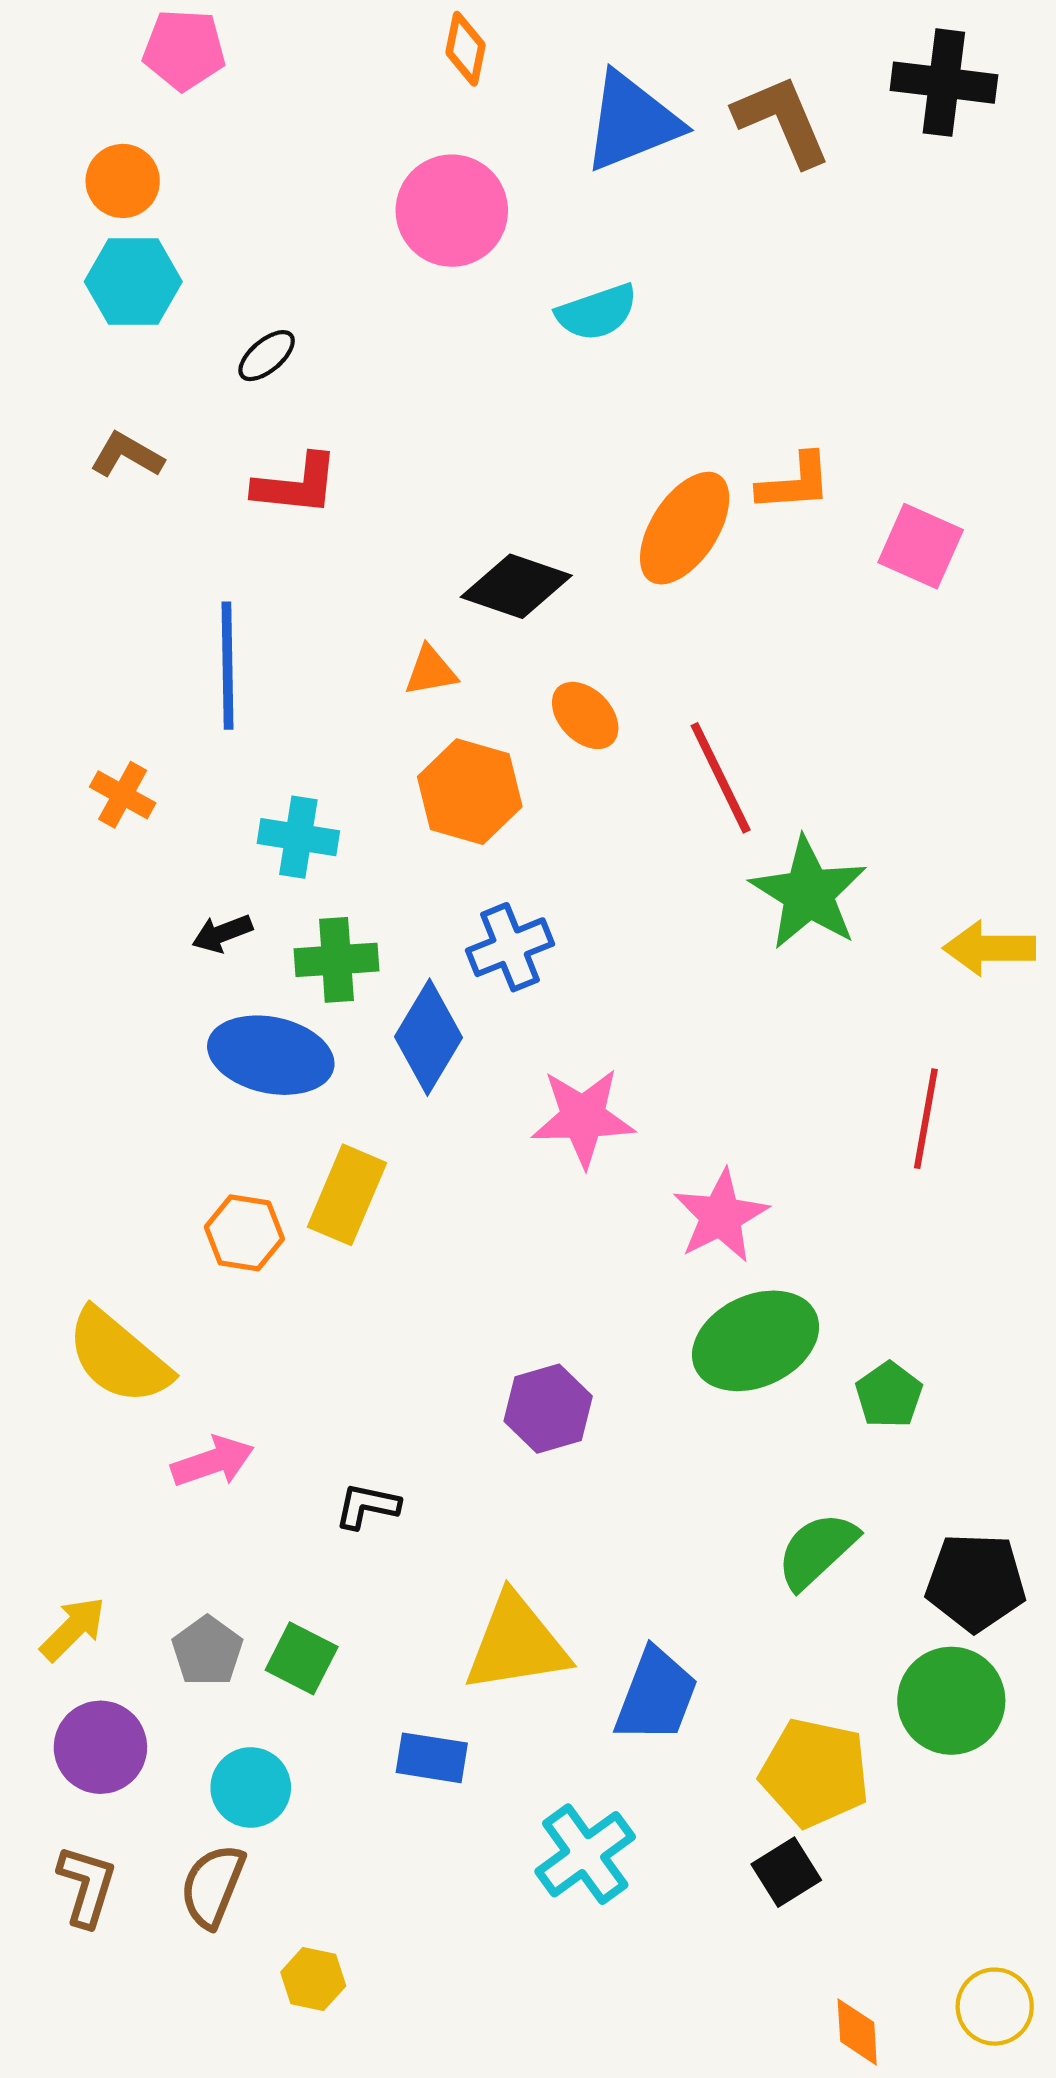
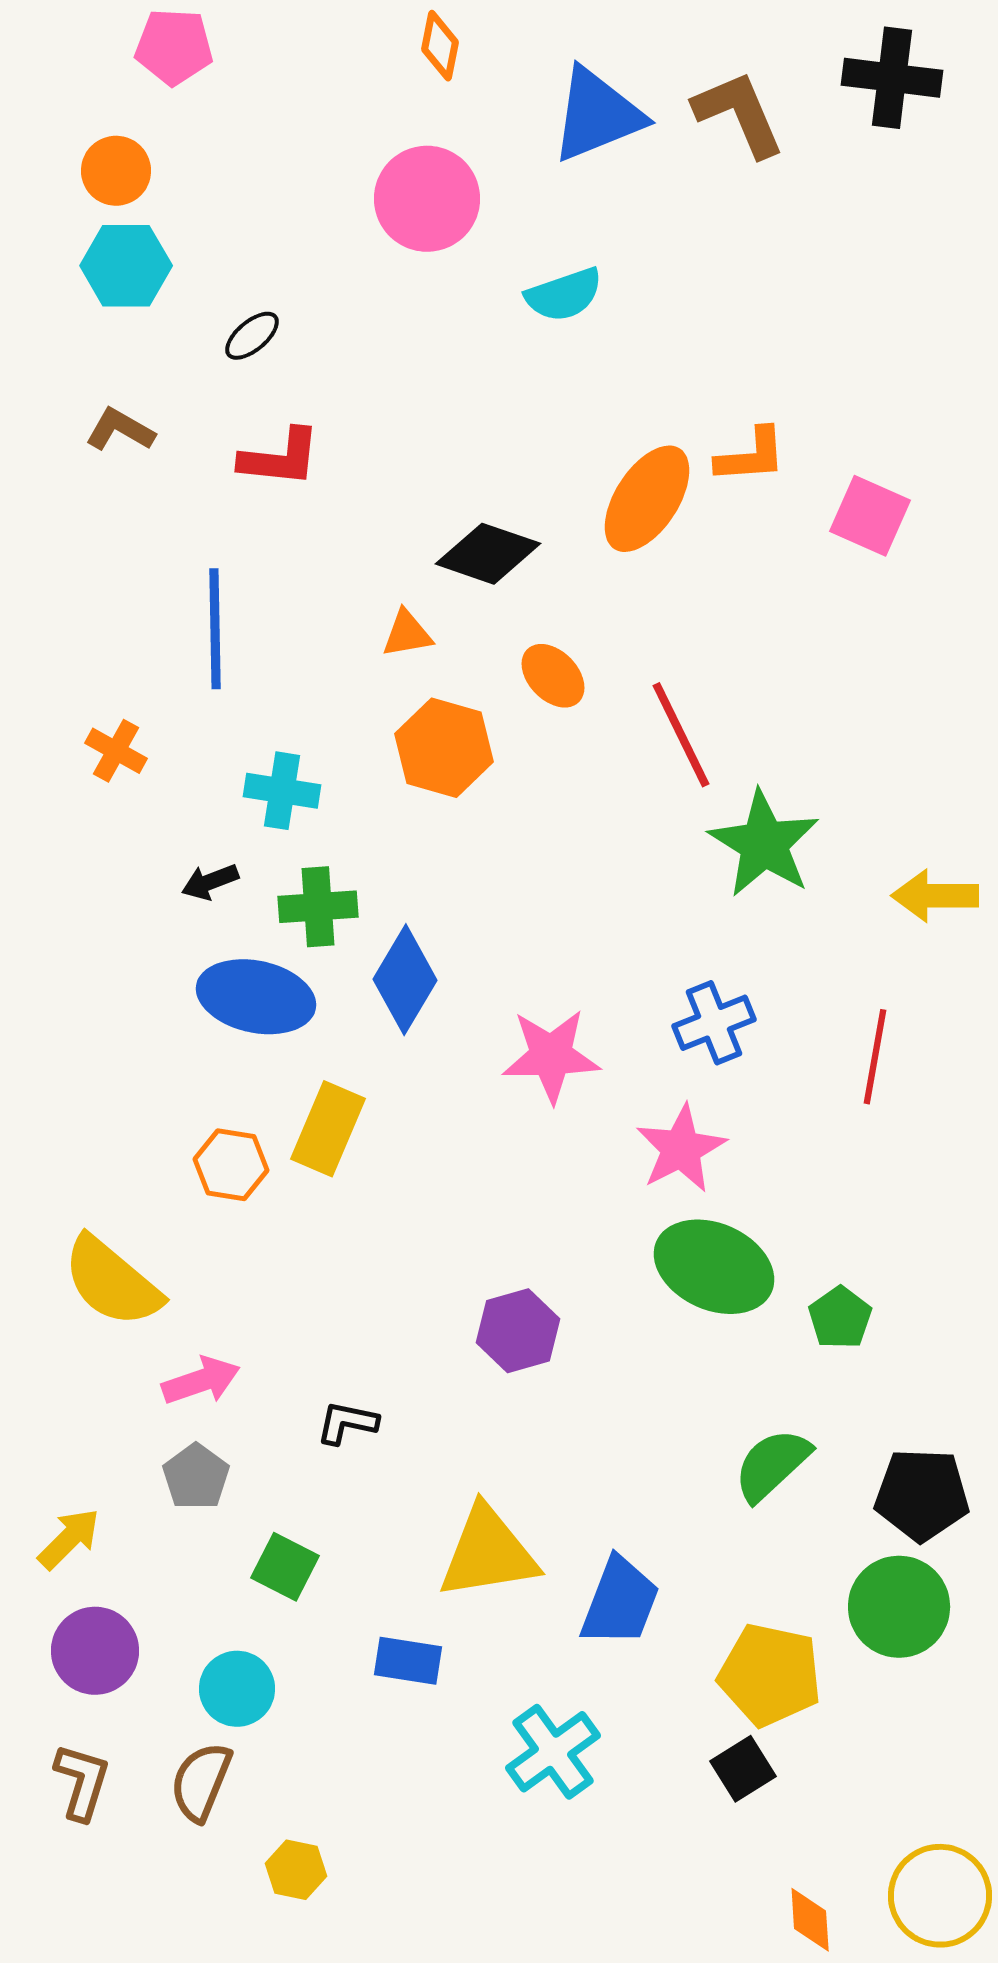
blue cross: (510, 947) -> (714, 1023), moved
green ellipse: (756, 1341) -> (714, 1267), turned 49
gray pentagon: (207, 1651) -> (196, 1477), moved
yellow circle: (995, 2007) -> (940, 1896), size x1.4

